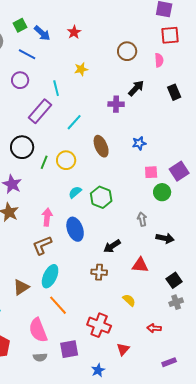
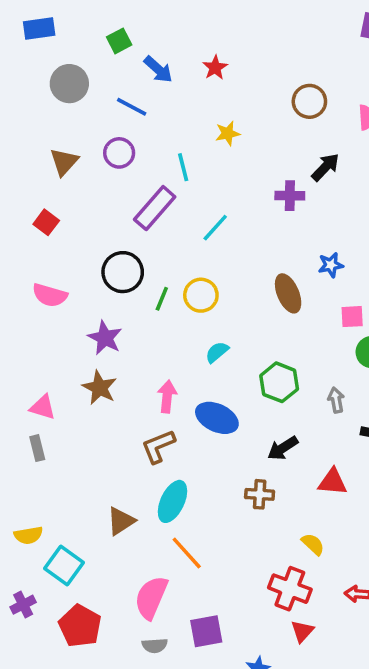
green square: (20, 25) -> (119, 41), moved
brown ellipse: (101, 146) -> (288, 293), moved
green hexagon: (101, 197) -> (279, 382), moved
blue ellipse: (75, 229) -> (217, 418), turned -45
red cross: (99, 325) -> (290, 589), moved
pink semicircle: (38, 330) -> (151, 597), turned 45

